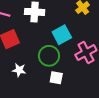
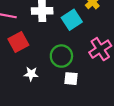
cyan square: (62, 35) -> (72, 20), moved

